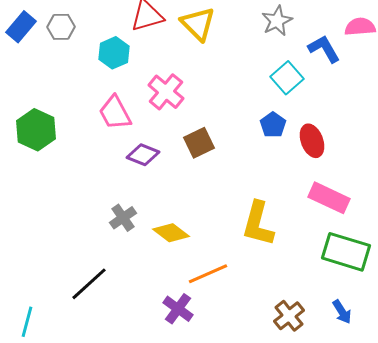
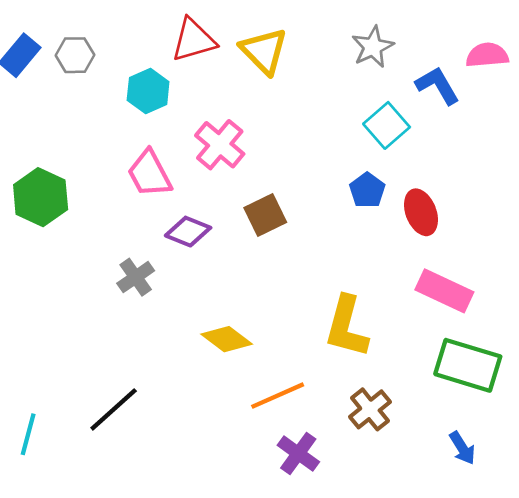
gray cross: (123, 218) -> (136, 277), moved
purple cross: (178, 309) -> (298, 453), moved
brown cross: (289, 316) -> (370, 409), moved
cyan line: (27, 322) -> (28, 434), moved

